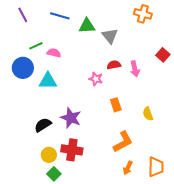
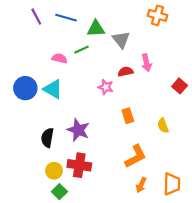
purple line: (23, 15) -> (36, 17), moved
green line: (36, 46) -> (82, 50), moved
red square: (163, 55) -> (180, 86), moved
blue circle: (23, 68) -> (25, 88), moved
pink arrow: (135, 69) -> (147, 63), moved
cyan triangle: (48, 81) -> (53, 89), turned 30
black semicircle: (43, 125) -> (47, 138), turned -48

